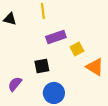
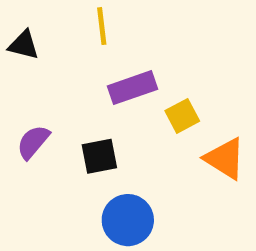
purple semicircle: (15, 84) -> (33, 142), moved

